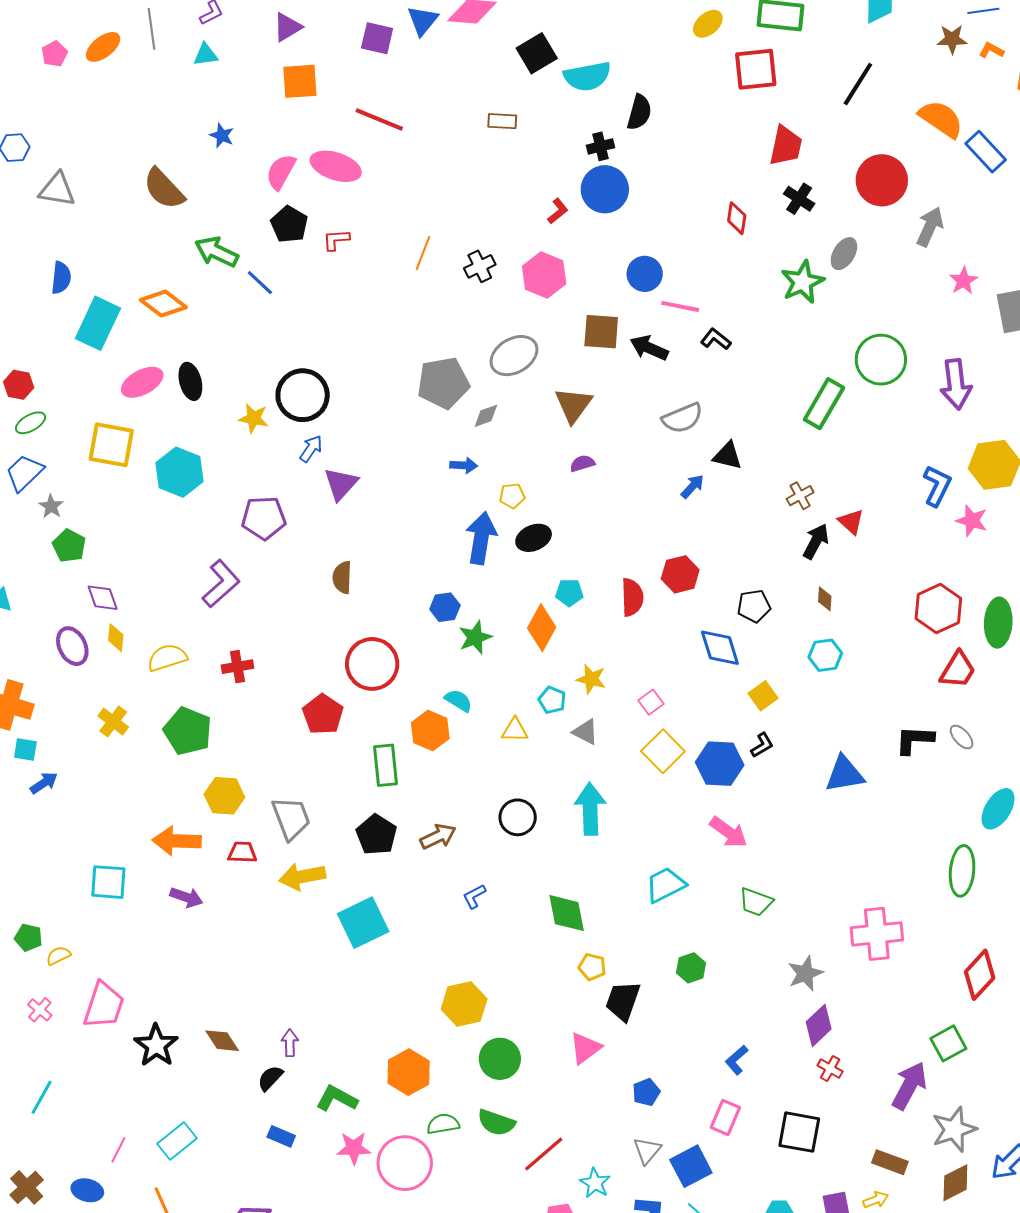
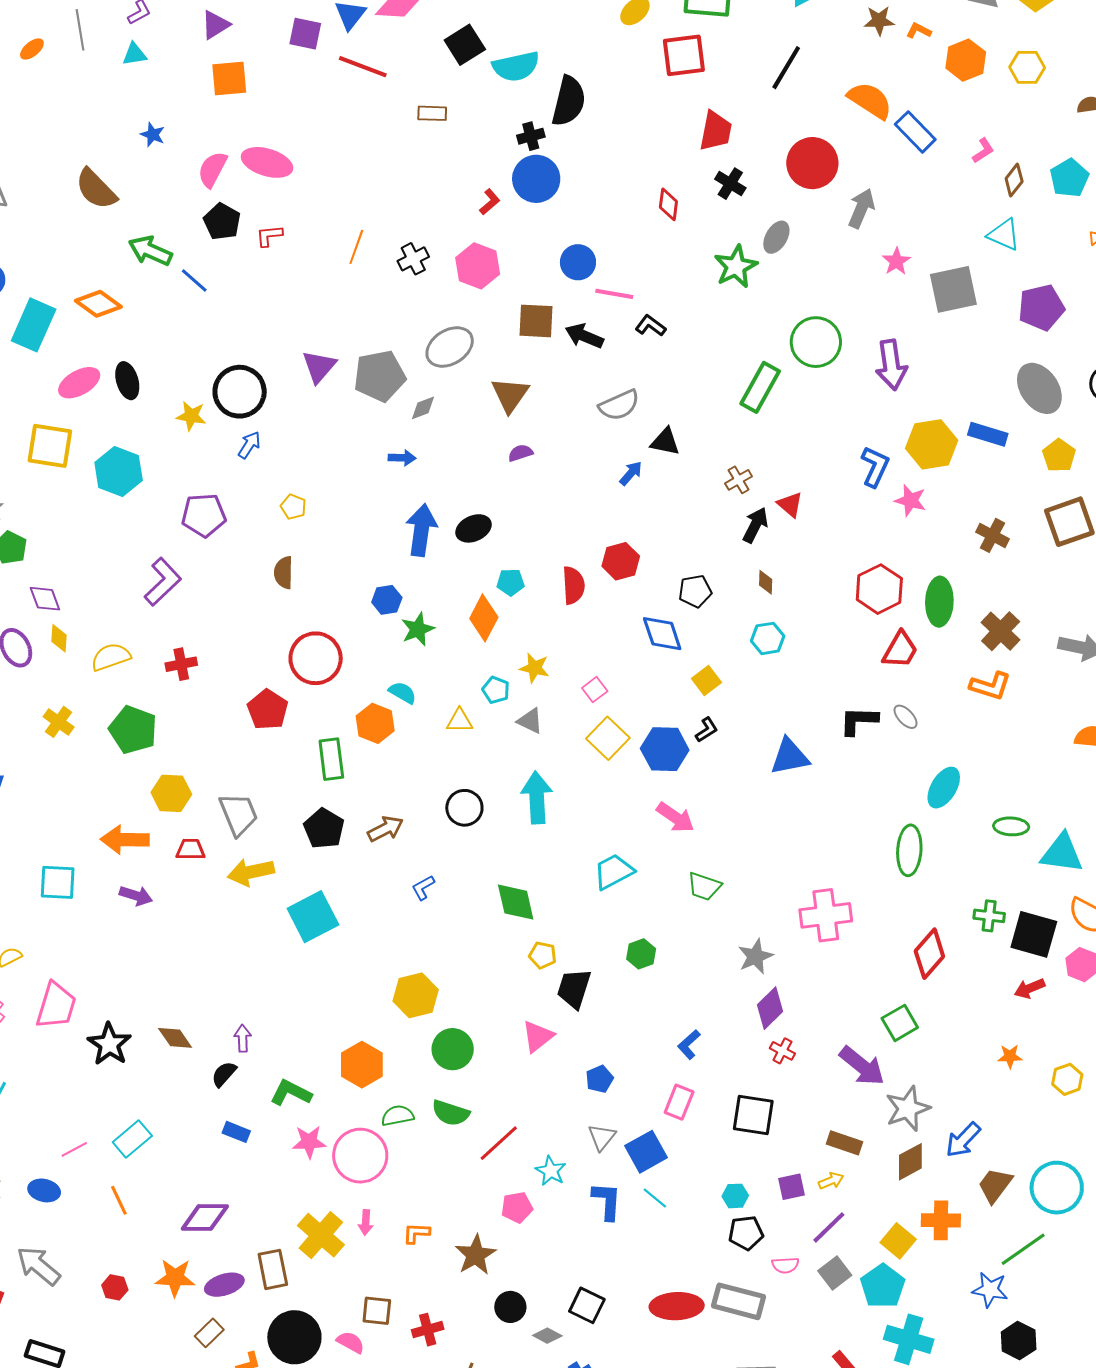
orange ellipse: (103, 47) -> (32, 49), size x0.7
black semicircle: (639, 112) -> (569, 101), size x1.4
red line: (379, 120) -> (363, 67), moved
purple triangle: (341, 484) -> (319, 367), moved
yellow pentagon: (512, 496) -> (293, 507), moved, turned 30
purple arrow: (909, 1086) -> (862, 1066), turned 102
pink line: (118, 1150) -> (74, 1149), turned 36

